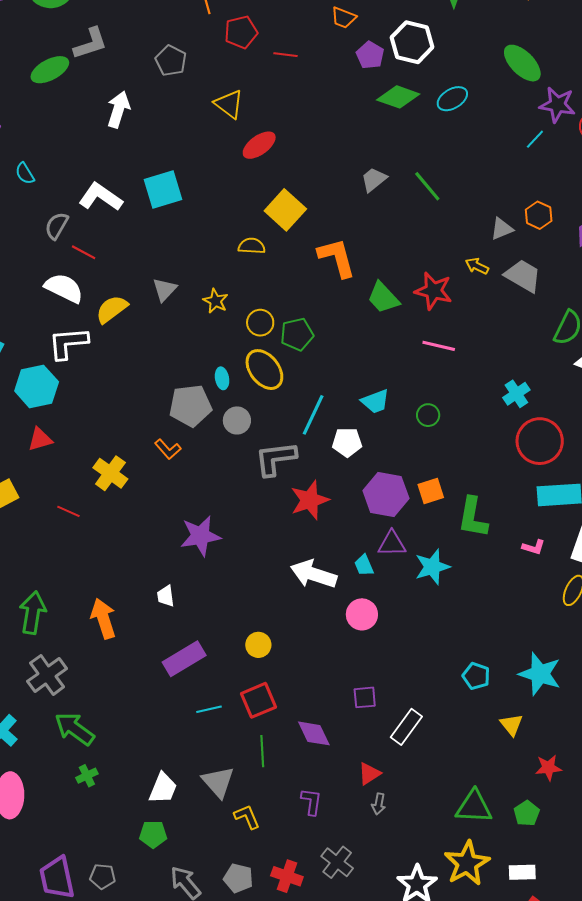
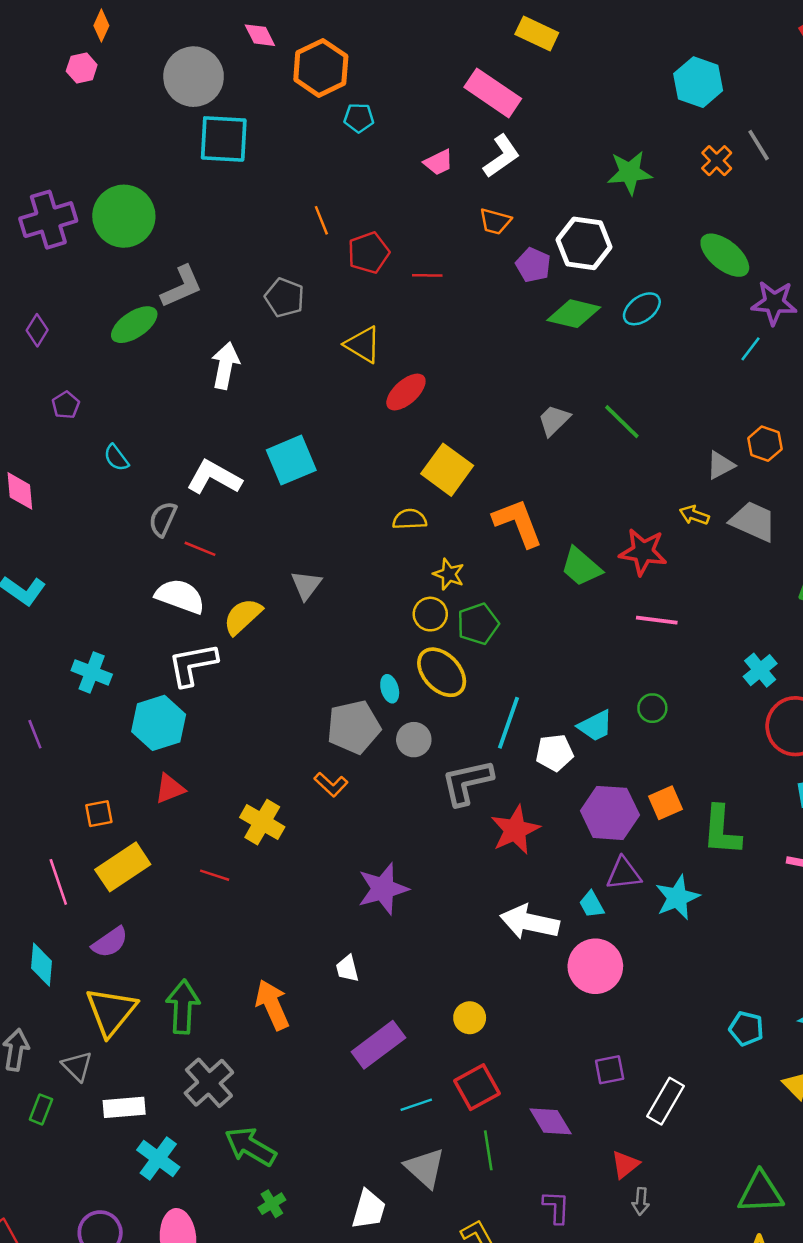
yellow star: (216, 301) -> (449, 574), moved
cyan trapezoid: (375, 401) -> (595, 726), moved
pink circle: (362, 614) -> (595, 966), size x1.4
gray triangle: (218, 782) -> (425, 1168), moved

